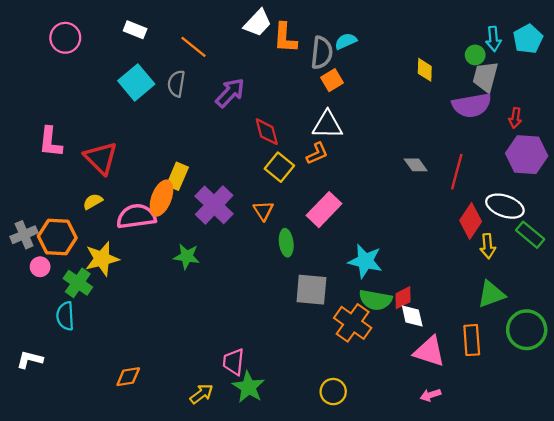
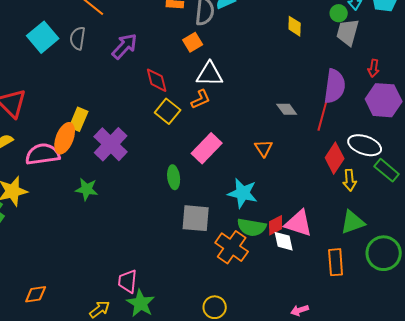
orange square: (332, 80) -> (193, 42), moved
purple semicircle: (472, 105) -> (335, 86), moved, turned -72
orange triangle: (263, 211) -> (264, 148), moved
pink triangle: (429, 351) -> (299, 223), moved

